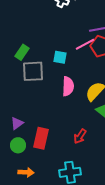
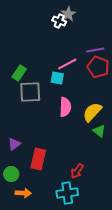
pink line: (85, 44) -> (67, 64), moved
red arrow: (80, 136) -> (77, 171), moved
green circle: (18, 145) -> (11, 174), moved

